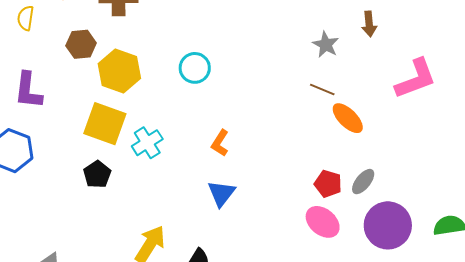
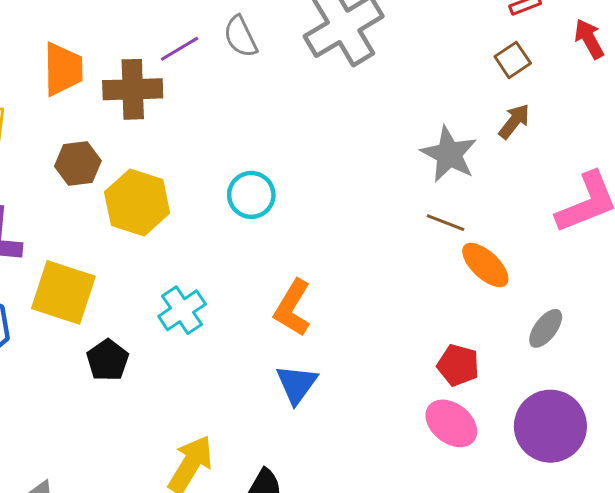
brown arrow: (369, 24) -> (514, 121), turned -135
gray star: (326, 45) -> (449, 154), size x1.4
yellow square: (105, 124) -> (63, 292), moved
orange L-shape: (220, 143) -> (293, 308), size x1.4
gray ellipse: (363, 182) -> (546, 328), moved

